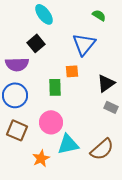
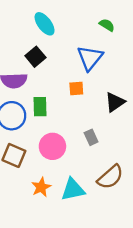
green rectangle: (55, 87) -> (40, 107), moved
gray rectangle: (111, 107) -> (91, 137), moved, turned 40
cyan triangle: (68, 144) -> (73, 189), moved

